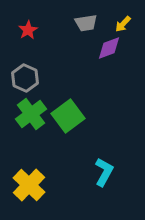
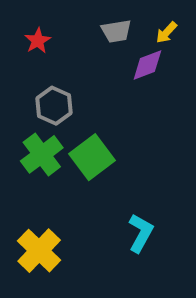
gray hexagon: (25, 78) -> (54, 106), moved

